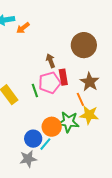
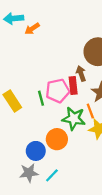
brown arrow: (51, 61) -> (81, 73), moved
green star: (68, 122) -> (74, 119), moved
cyan line: (45, 144) -> (52, 175), moved

